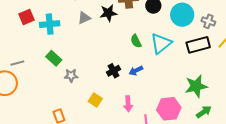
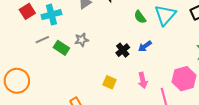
gray line: (17, 63) -> (42, 40), moved
gray star: (71, 75) -> (82, 40), moved

